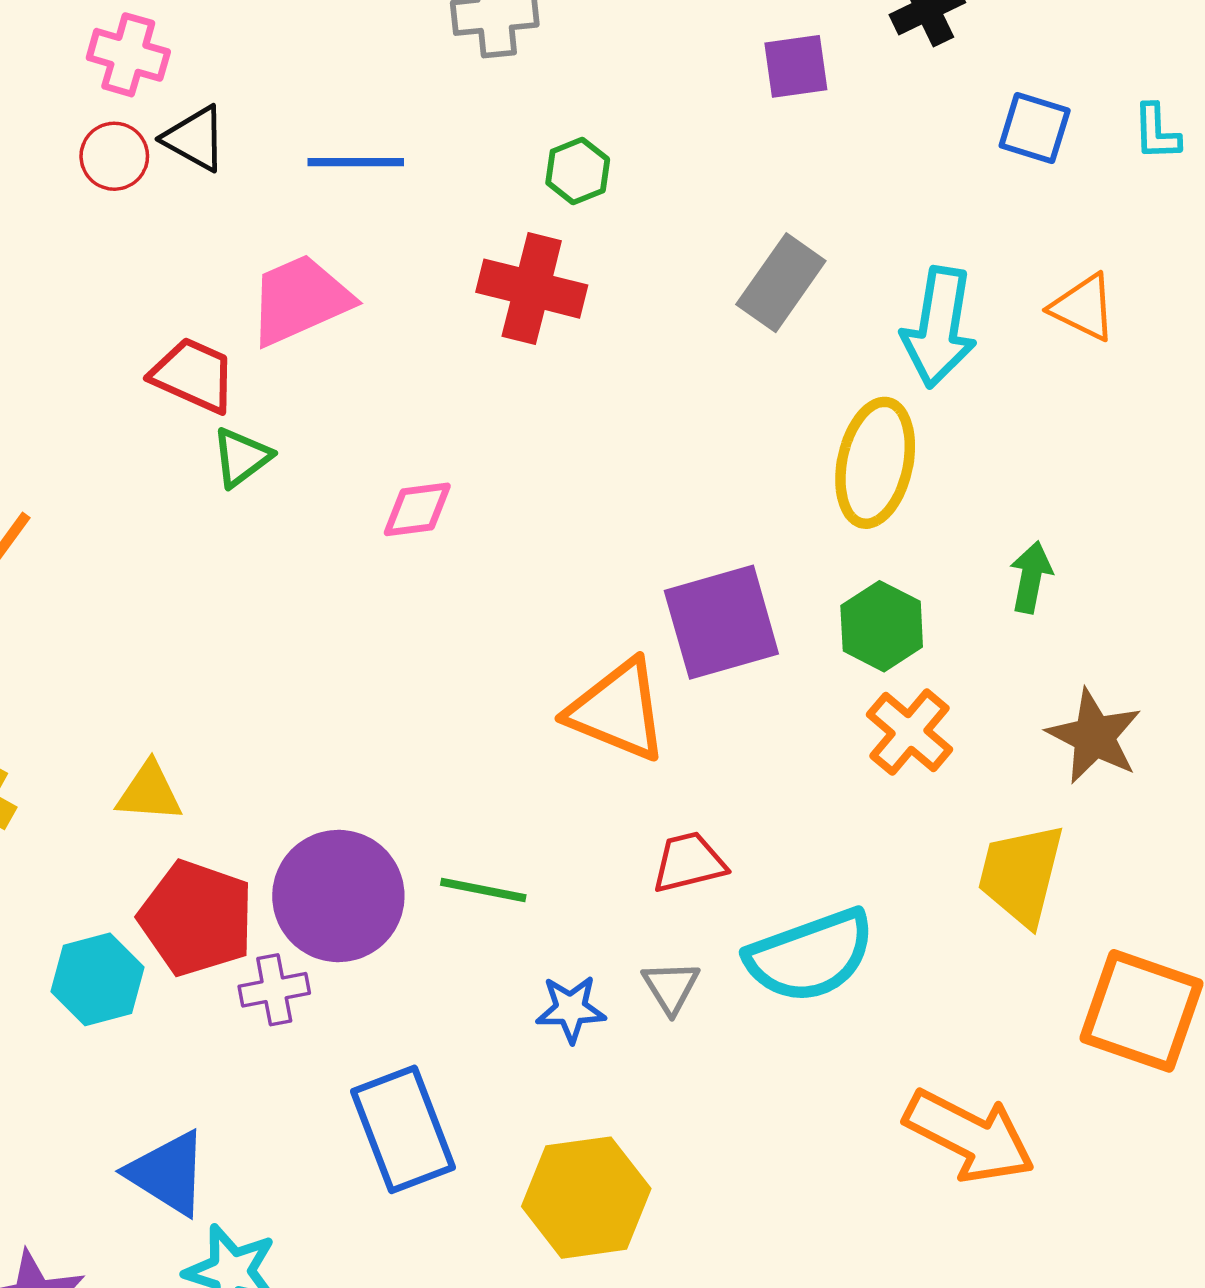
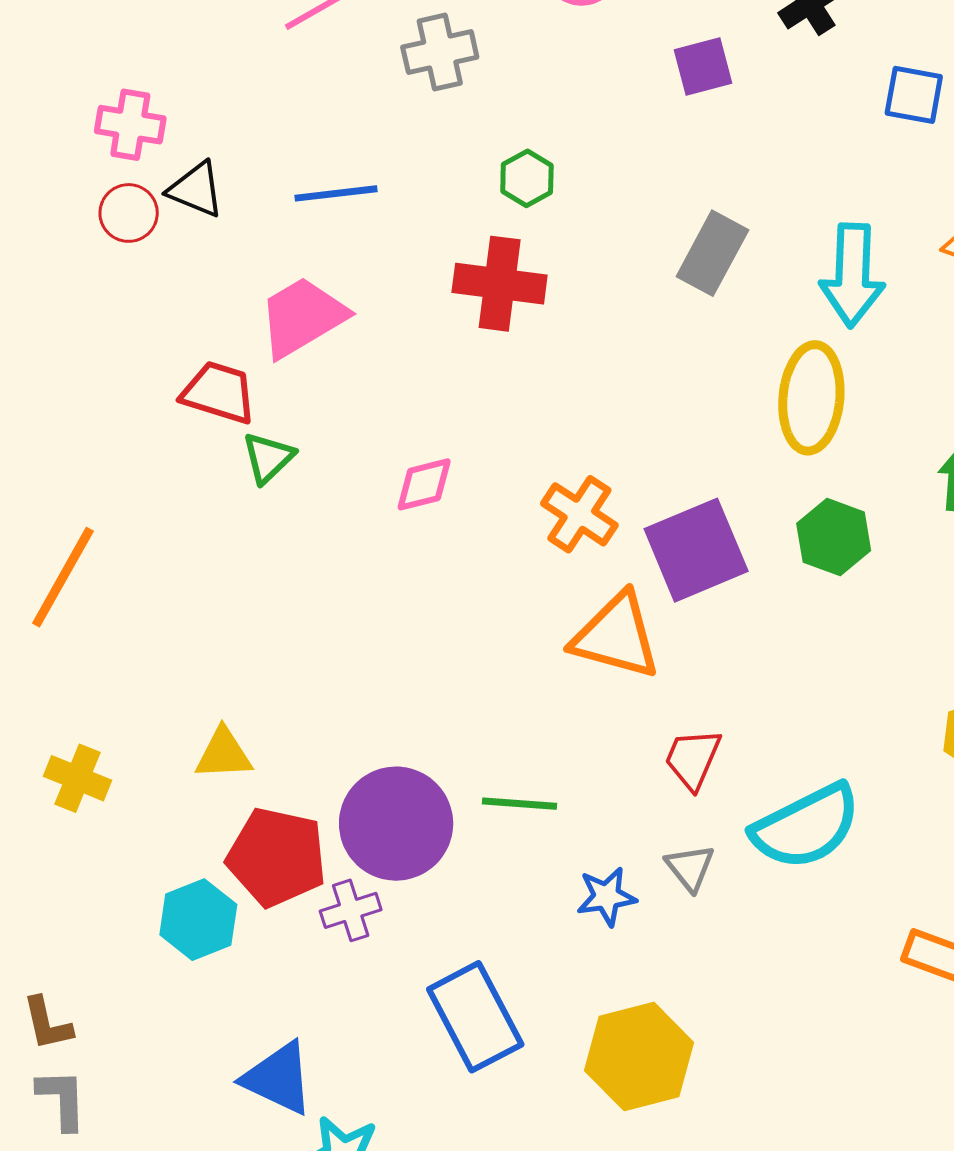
orange cross: (910, 732) -> (579, 514), moved
red trapezoid: (689, 862) -> (693, 759), turned -46

